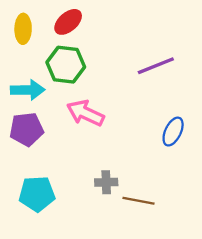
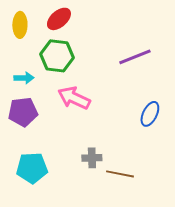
cyan arrow: (28, 90) -> (24, 78), size x0.7

